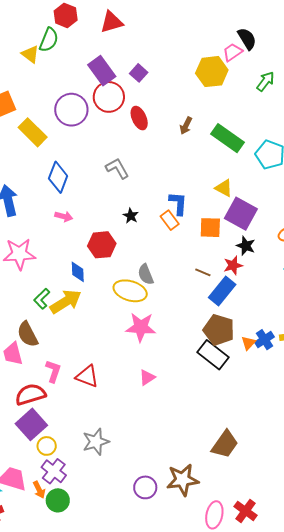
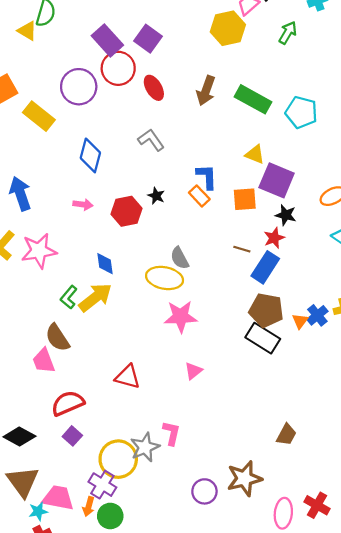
purple square: (139, 73) -> (148, 39), size x1.4
brown arrow: (186, 126) -> (206, 91), size x1.5
gray L-shape: (117, 168) -> (151, 140), moved
blue diamond: (58, 177) -> (90, 155), moved
red hexagon: (102, 245) -> (126, 211), moved
pink L-shape: (53, 371) -> (171, 433), moved
purple square: (31, 424) -> (72, 436), size x0.6
brown trapezoid: (225, 444) -> (286, 435), size x0.7
yellow circle: (47, 446) -> (118, 459), moved, size x1.8
orange arrow: (39, 490) -> (89, 507), turned 48

